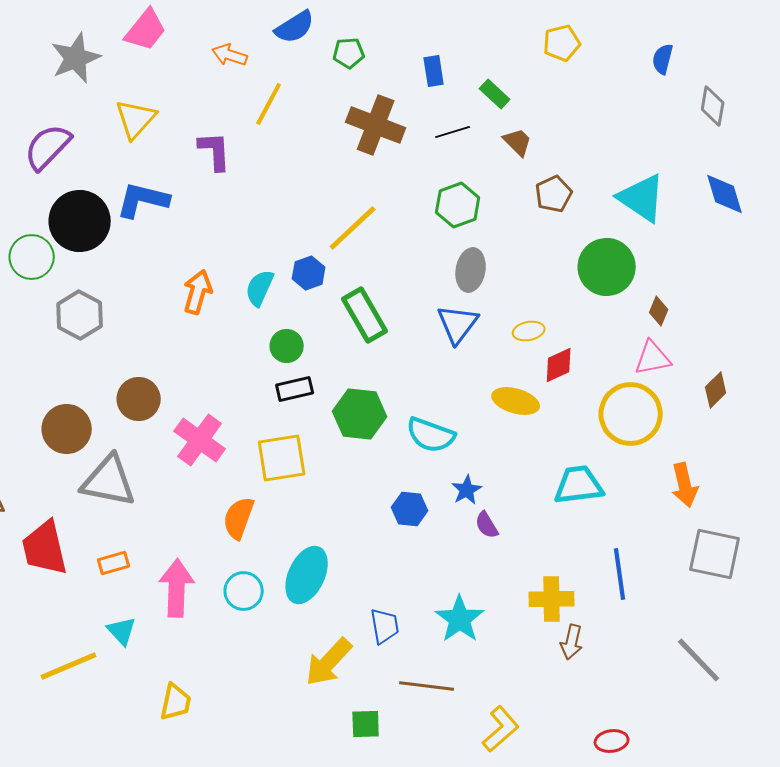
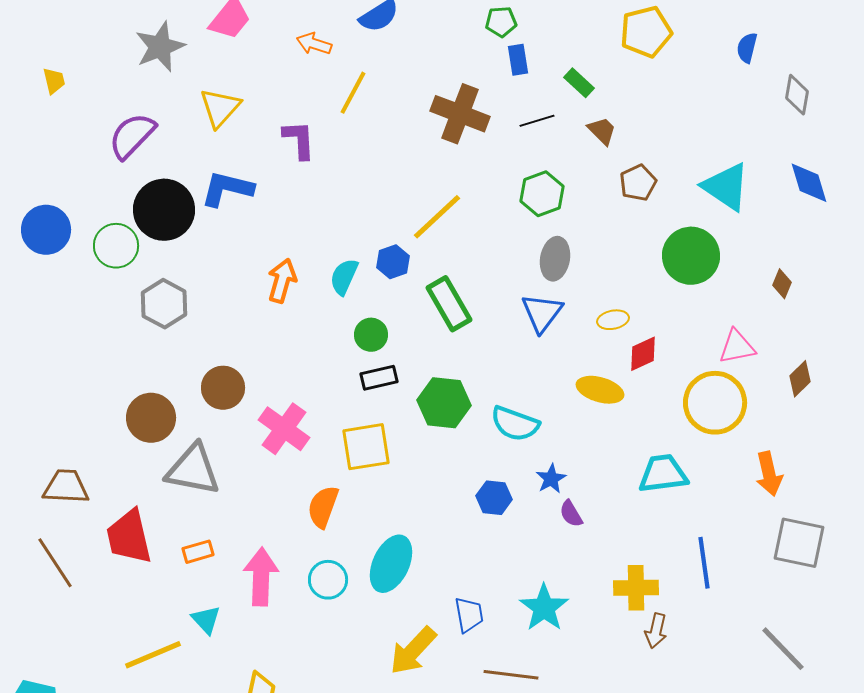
yellow pentagon: (562, 43) -> (646, 32), size x1.4
green pentagon: (349, 53) -> (501, 22), moved
brown diamond: (659, 311) -> (782, 284), moved

